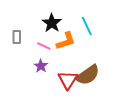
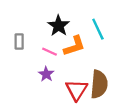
brown semicircle: (88, 75) -> (99, 84), turned -50

